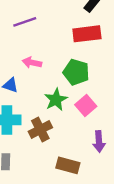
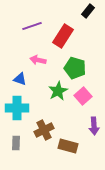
red rectangle: (87, 34) -> (63, 36), moved, turned -50
brown cross: (40, 129) -> (44, 130), moved

